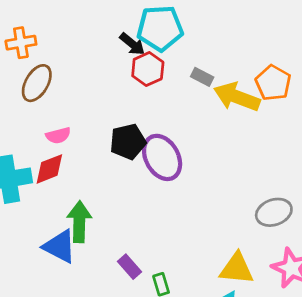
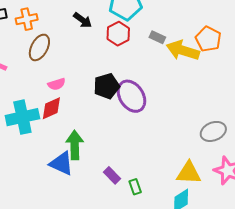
black arrow: (132, 44) -> (83, 20), moved

